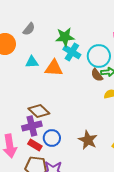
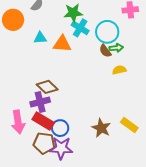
blue circle: (52, 138) -> (60, 128), moved
brown star: (88, 140) -> (101, 128), moved
red rectangle: (35, 145) -> (43, 121), size x1.5

